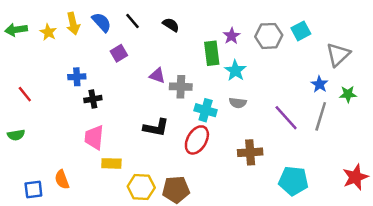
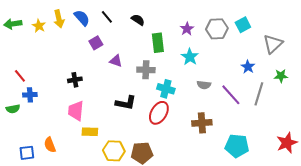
green rectangle: (212, 53) -> (158, 43), moved
purple triangle: (157, 76) -> (116, 61), moved
blue cross: (77, 77) -> (30, 95), moved
blue star: (319, 84) -> (248, 67), moved
gray semicircle: (238, 103) -> (204, 85), moved

